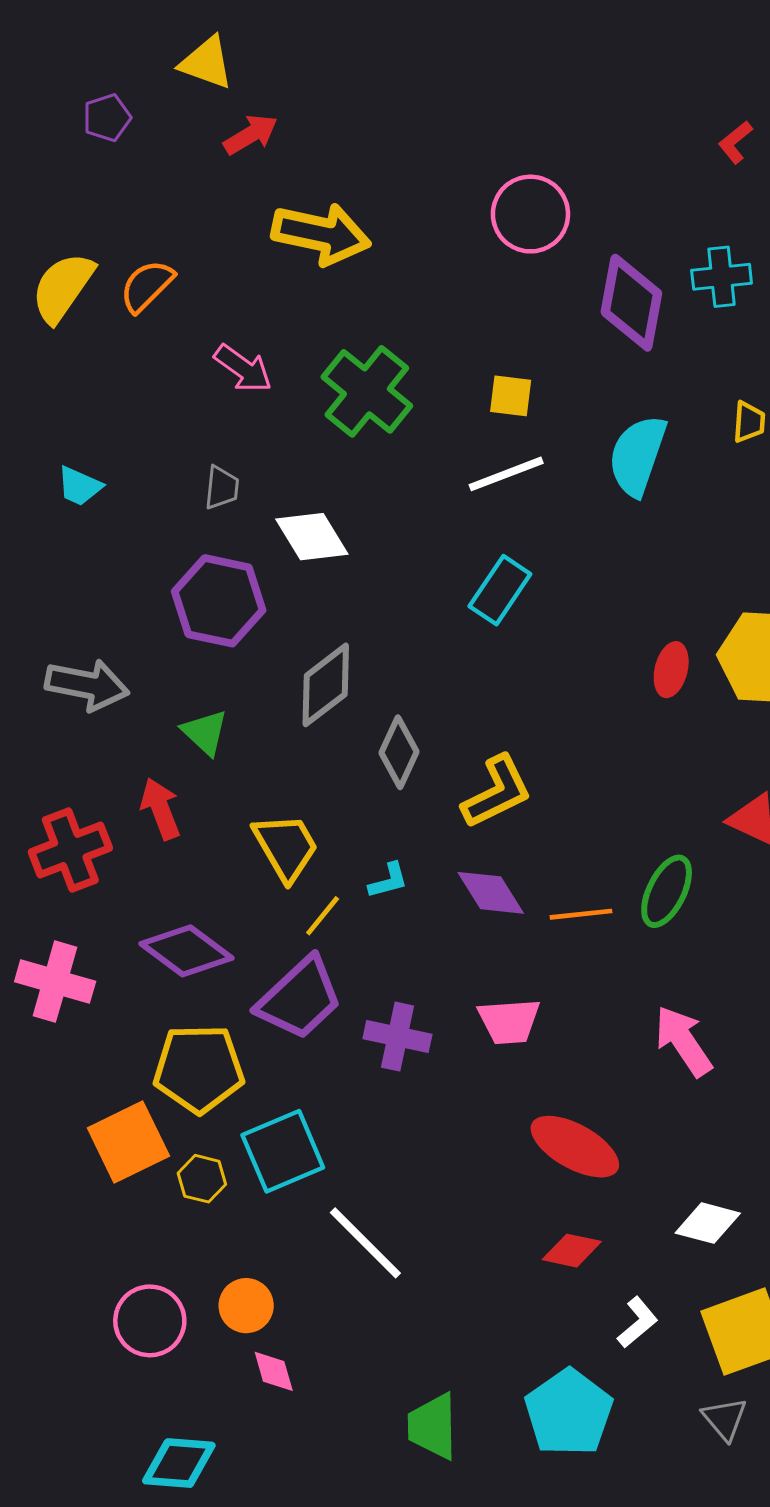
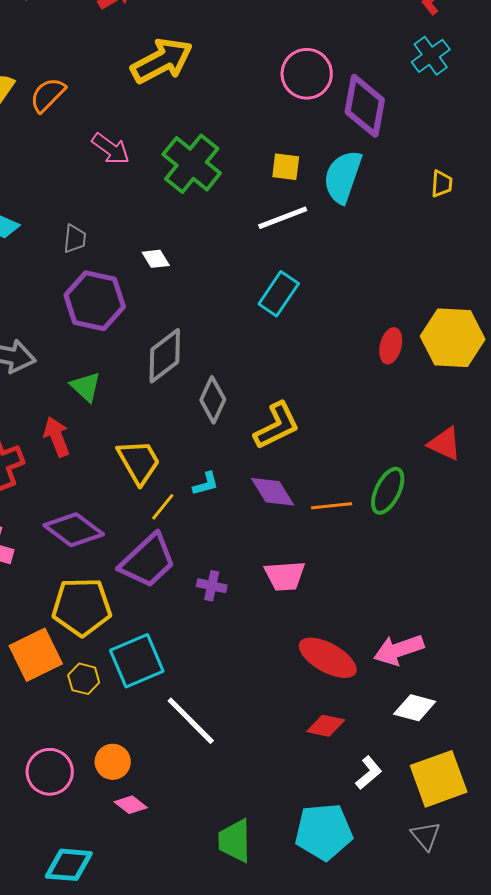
pink circle: (530, 214) -> (307, 74), moved
yellow arrow: (321, 234) -> (162, 61), turned -40
cyan cross: (722, 277) -> (431, 56), moved, turned -30
cyan semicircle: (638, 456) -> (343, 177), moved
gray trapezoid: (222, 488) -> (75, 239), moved
white diamond: (312, 537) -> (156, 259), size x0.6
purple cross: (397, 1037) -> (212, 586), size x0.7
pink arrow: (683, 1041) -> (399, 650), moved, turned -75
pink diamond: (274, 1371) -> (131, 805), turned -36
cyan pentagon: (569, 1413) -> (324, 832), turned 30

